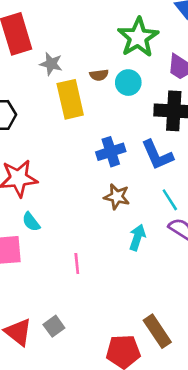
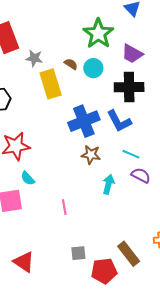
brown semicircle: (99, 75) -> (71, 64), turned -136
blue cross: (111, 152) -> (84, 121), size x1.4
cyan line: (170, 200) -> (131, 154), turned -30
gray square: (54, 326) -> (78, 253), moved, turned 35

